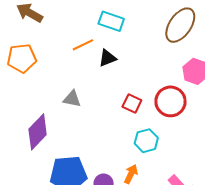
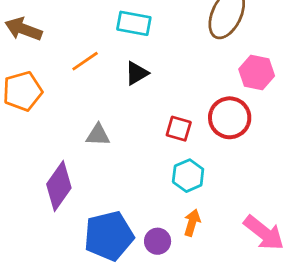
orange line: (83, 45) -> (85, 61), moved
cyan hexagon: (146, 141) -> (188, 176), moved

